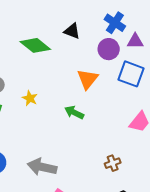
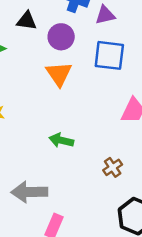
purple circle: (109, 49) -> (61, 37), moved
green arrow: (74, 112) -> (61, 140), moved

